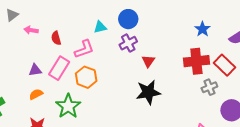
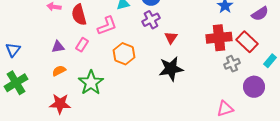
red semicircle: (56, 38) -> (79, 15), size x1.5
pink rectangle: (59, 68) -> (82, 45), size x0.6
orange hexagon: (86, 77) -> (124, 54), moved

